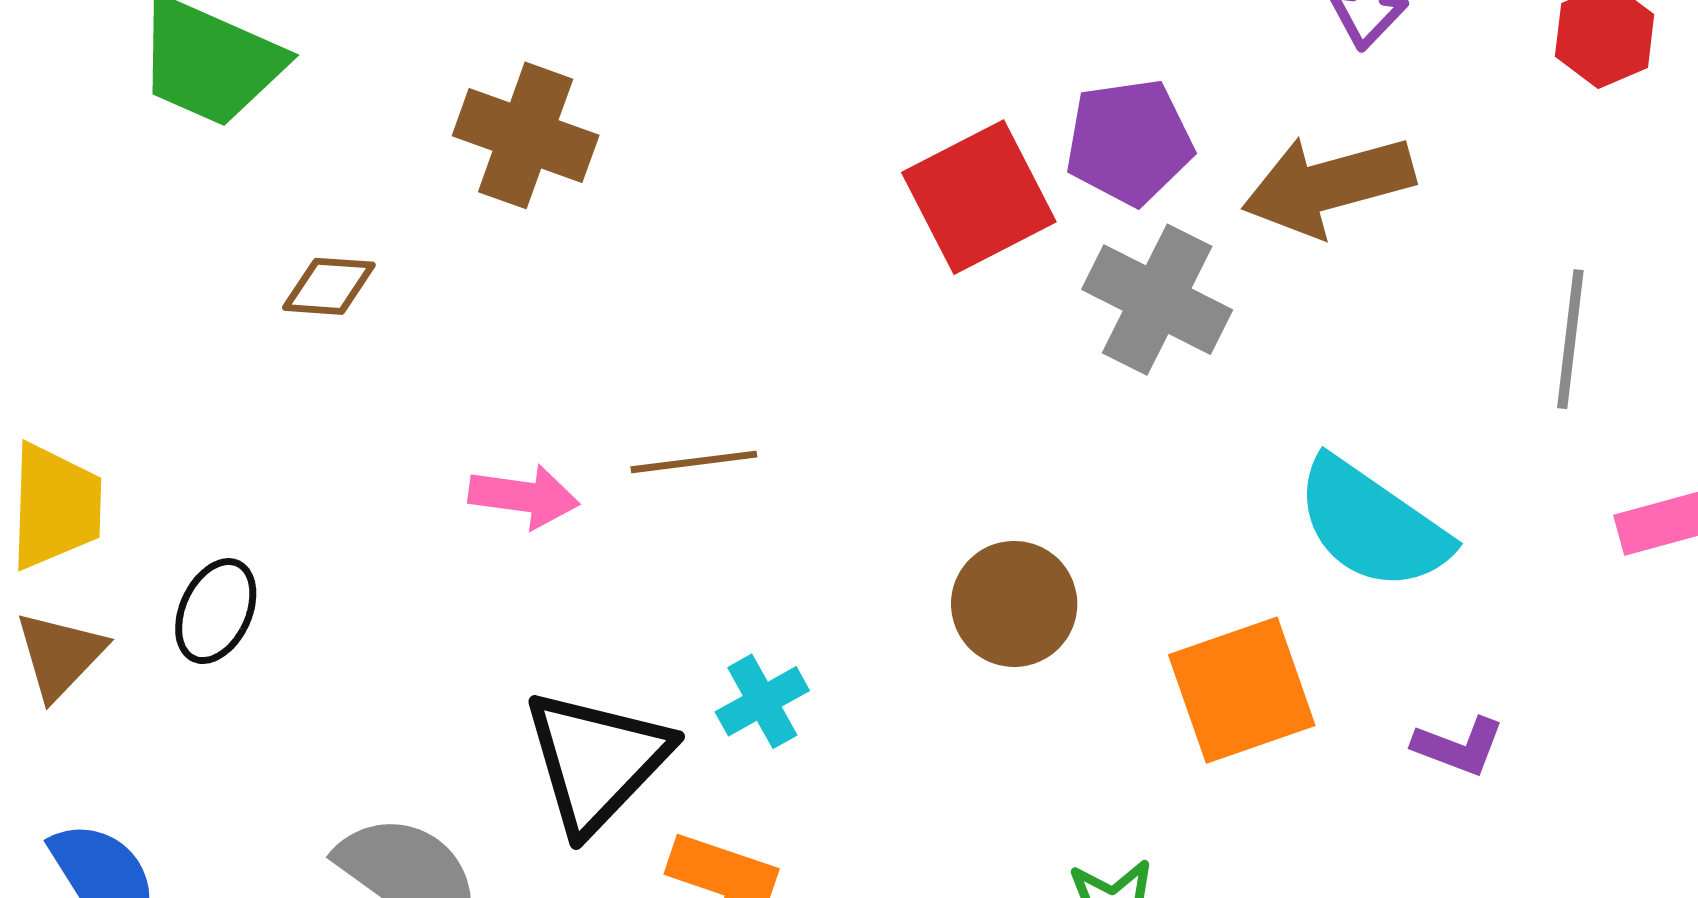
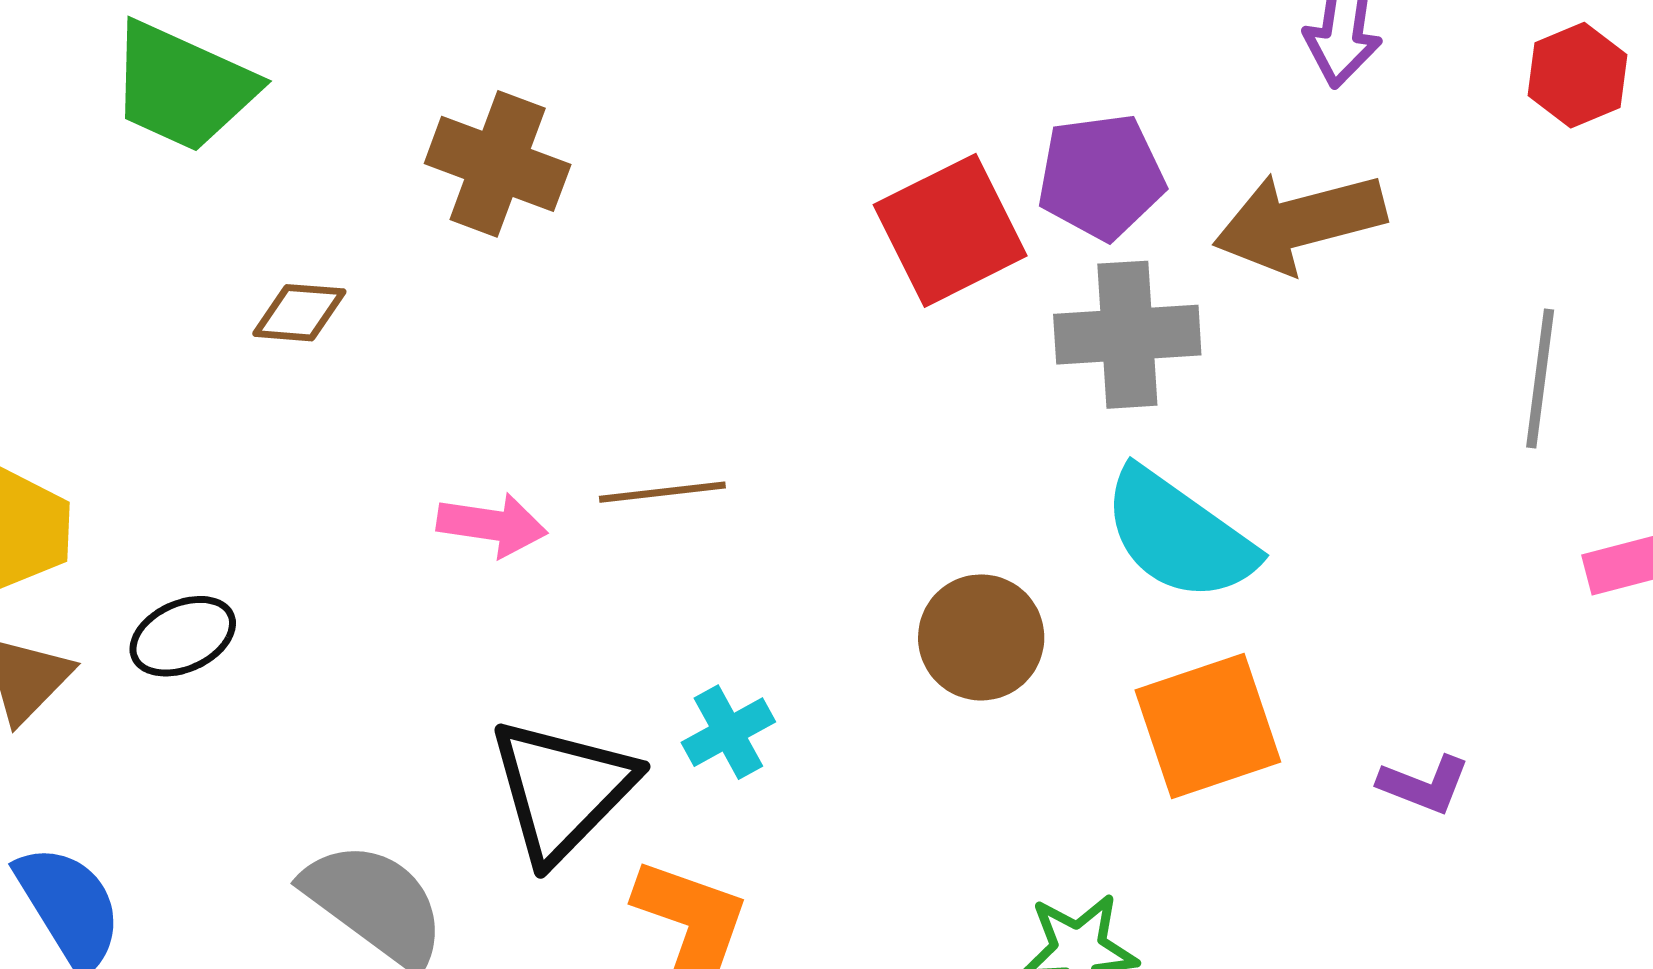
gray cross: (1157, 300) -> (1127, 335), turned -31
cyan semicircle: (1372, 524) -> (1179, 535), moved
black ellipse: (216, 611) -> (183, 636), turned 40

